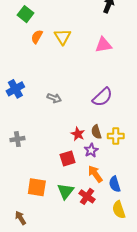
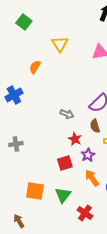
orange semicircle: (37, 37) -> (35, 67), moved
gray arrow: (54, 98) -> (67, 114), moved
brown semicircle: (96, 132) -> (95, 126), moved
red cross: (87, 196) -> (85, 213), moved

